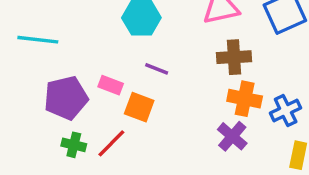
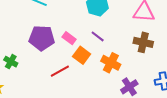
orange cross: (245, 99) -> (111, 63), moved
green cross: (74, 145) -> (11, 62), moved

